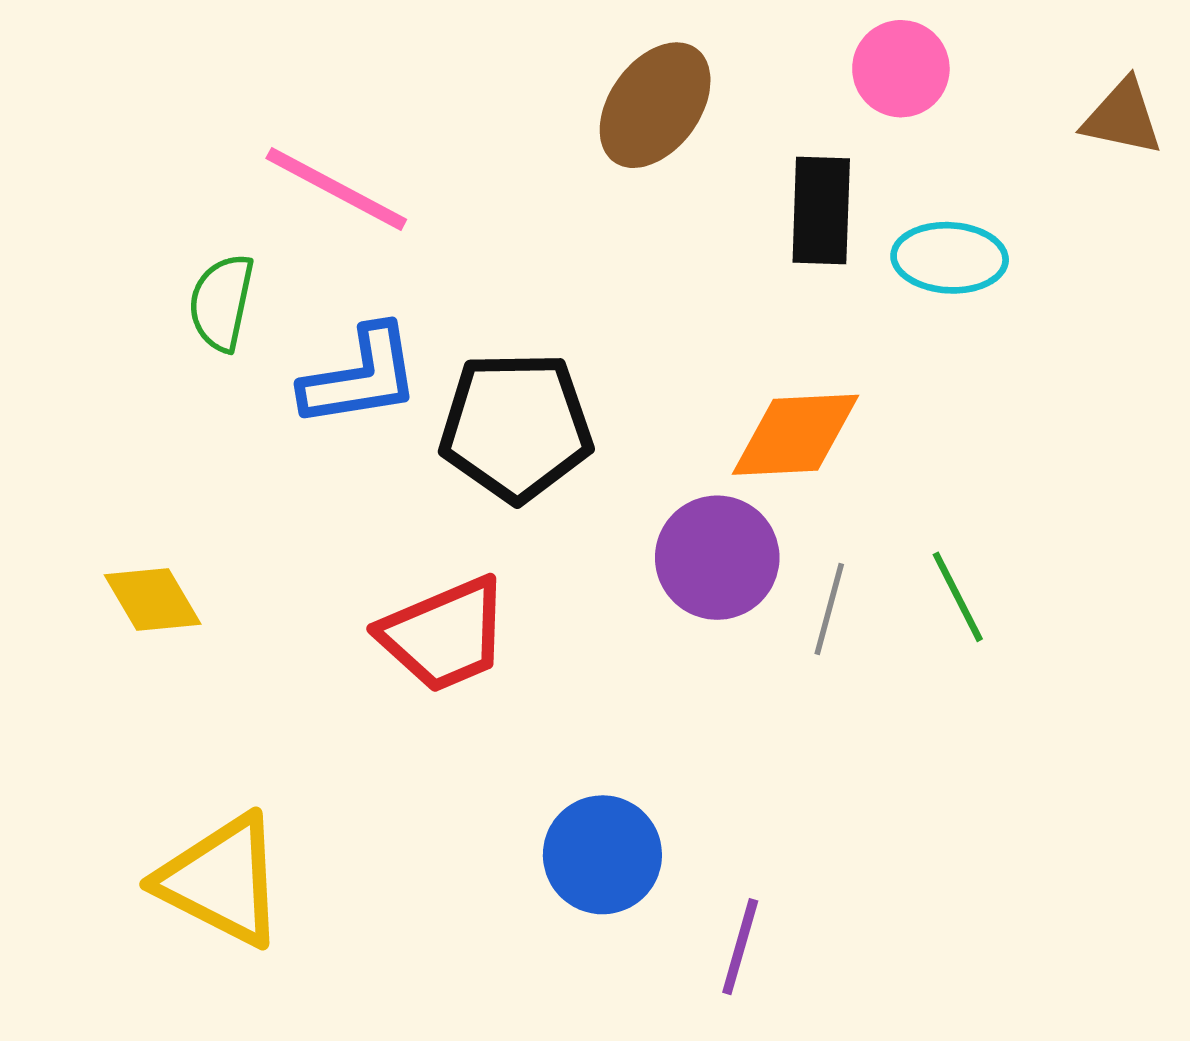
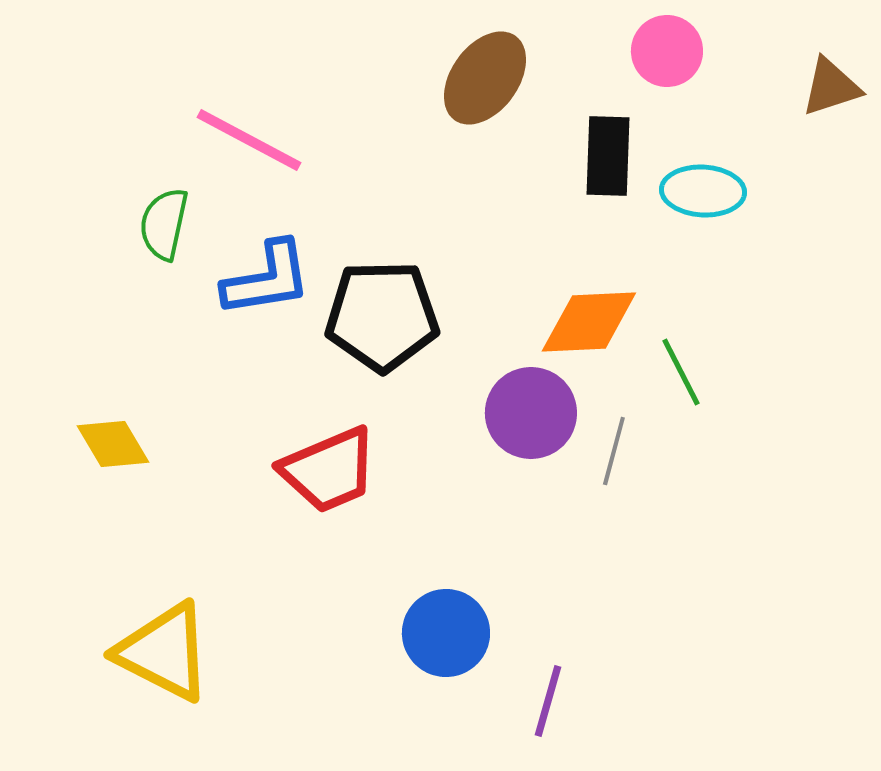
brown triangle: (1122, 117) -> (831, 87), turned -30
green line: (958, 597) -> (681, 372), moved

